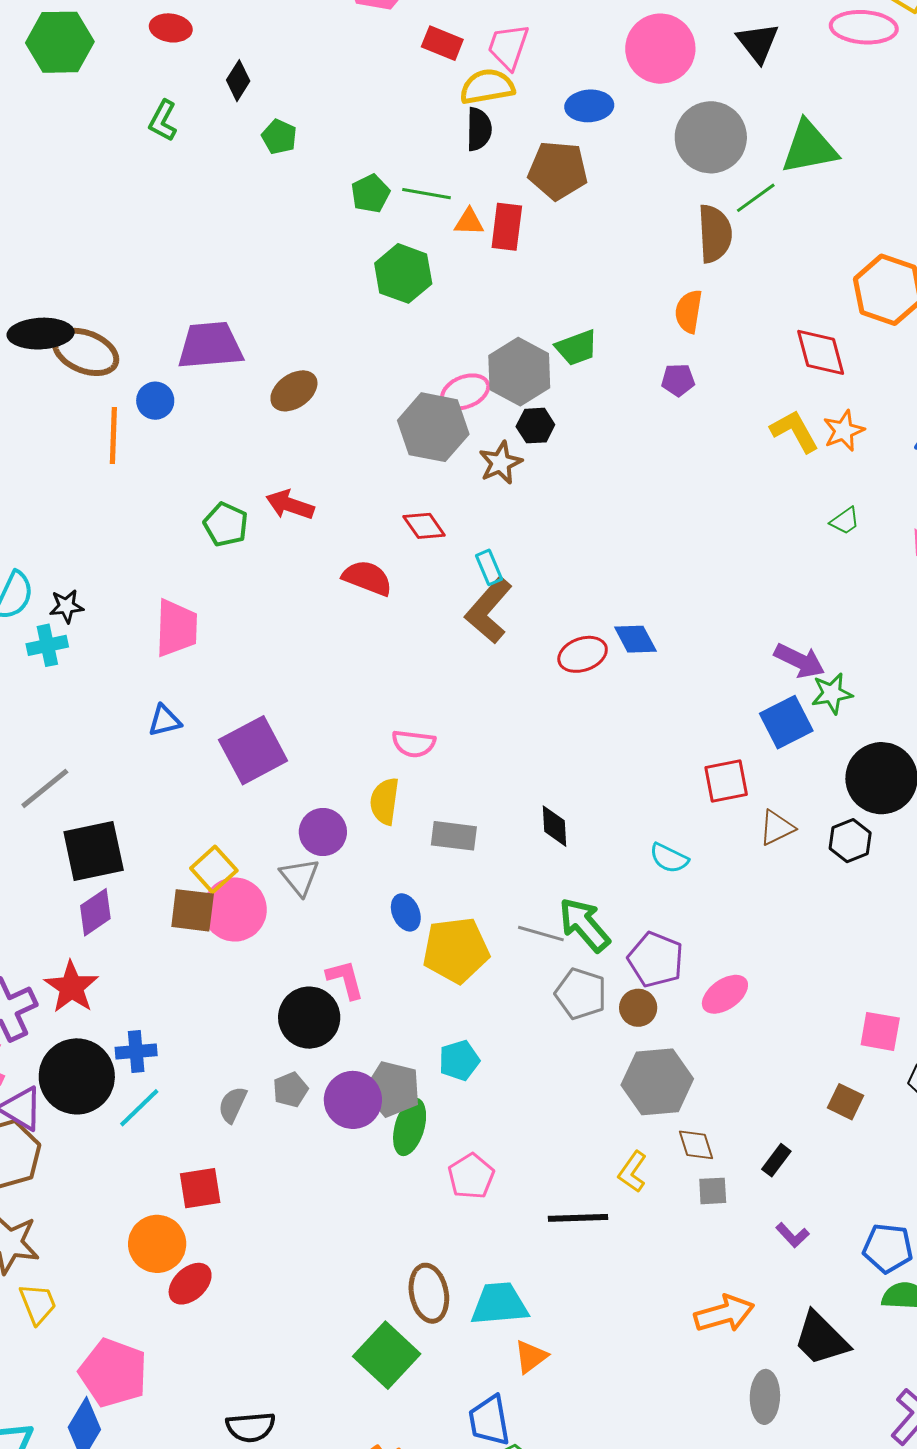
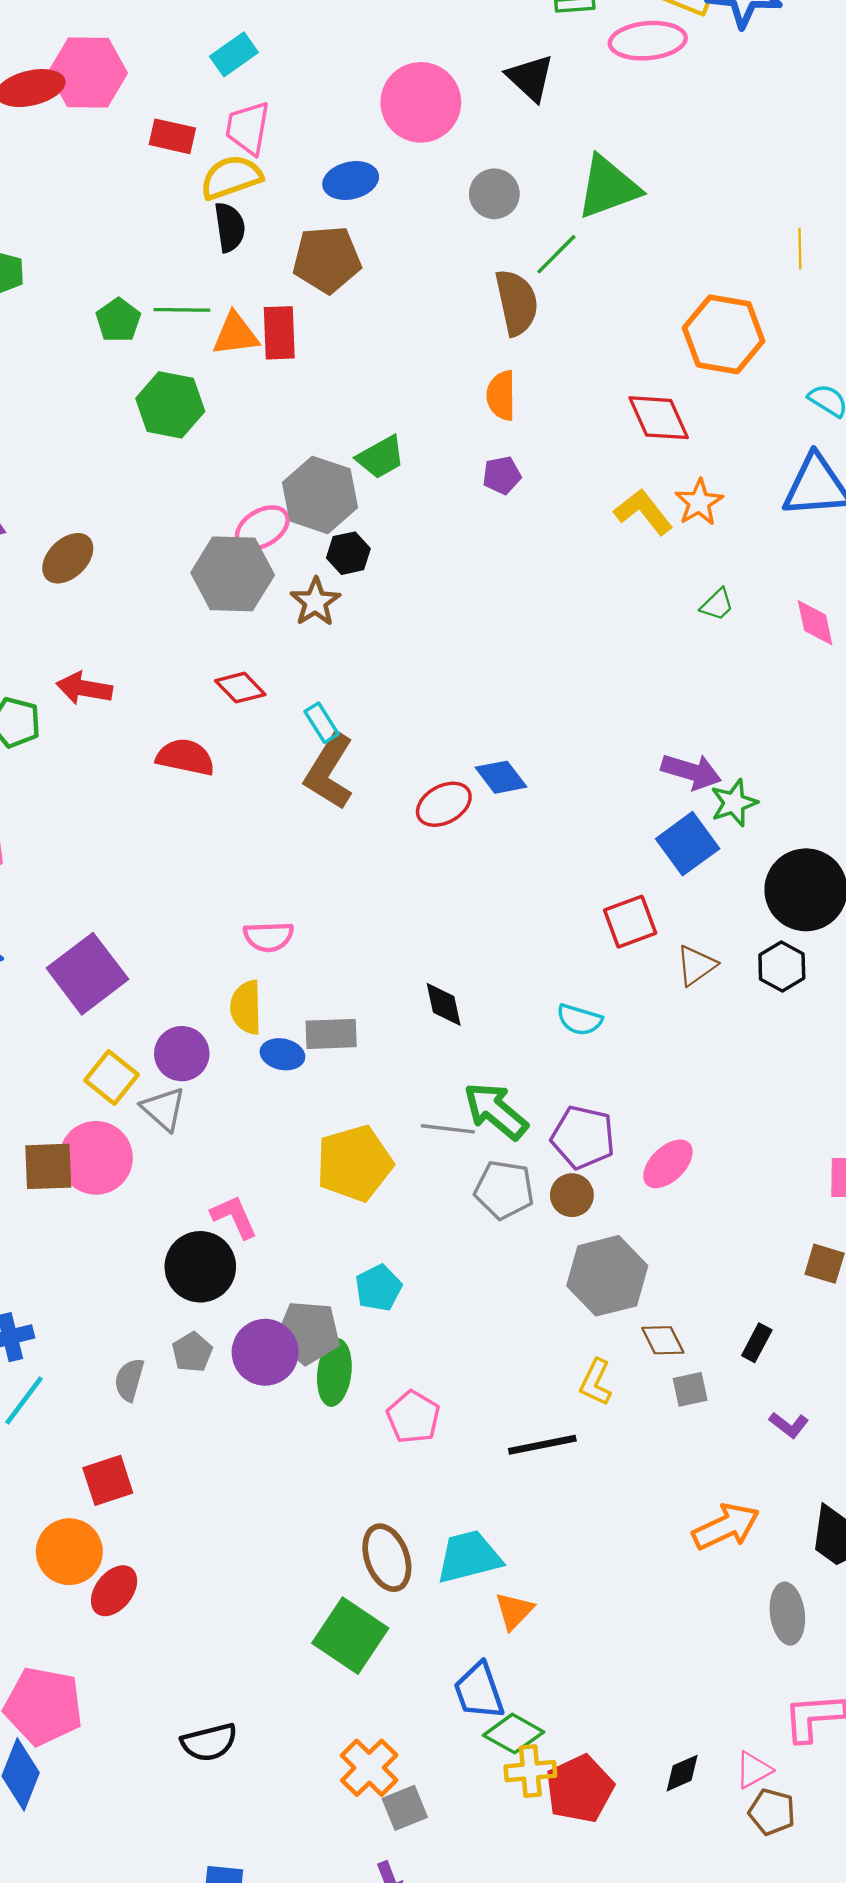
gray circle: (711, 137) -> (494, 194), size x0.6
orange triangle: (469, 222) -> (235, 334), size x1.4
yellow square: (214, 869) -> (111, 1077), moved
blue ellipse: (406, 912) -> (282, 1054), moved, turned -45

